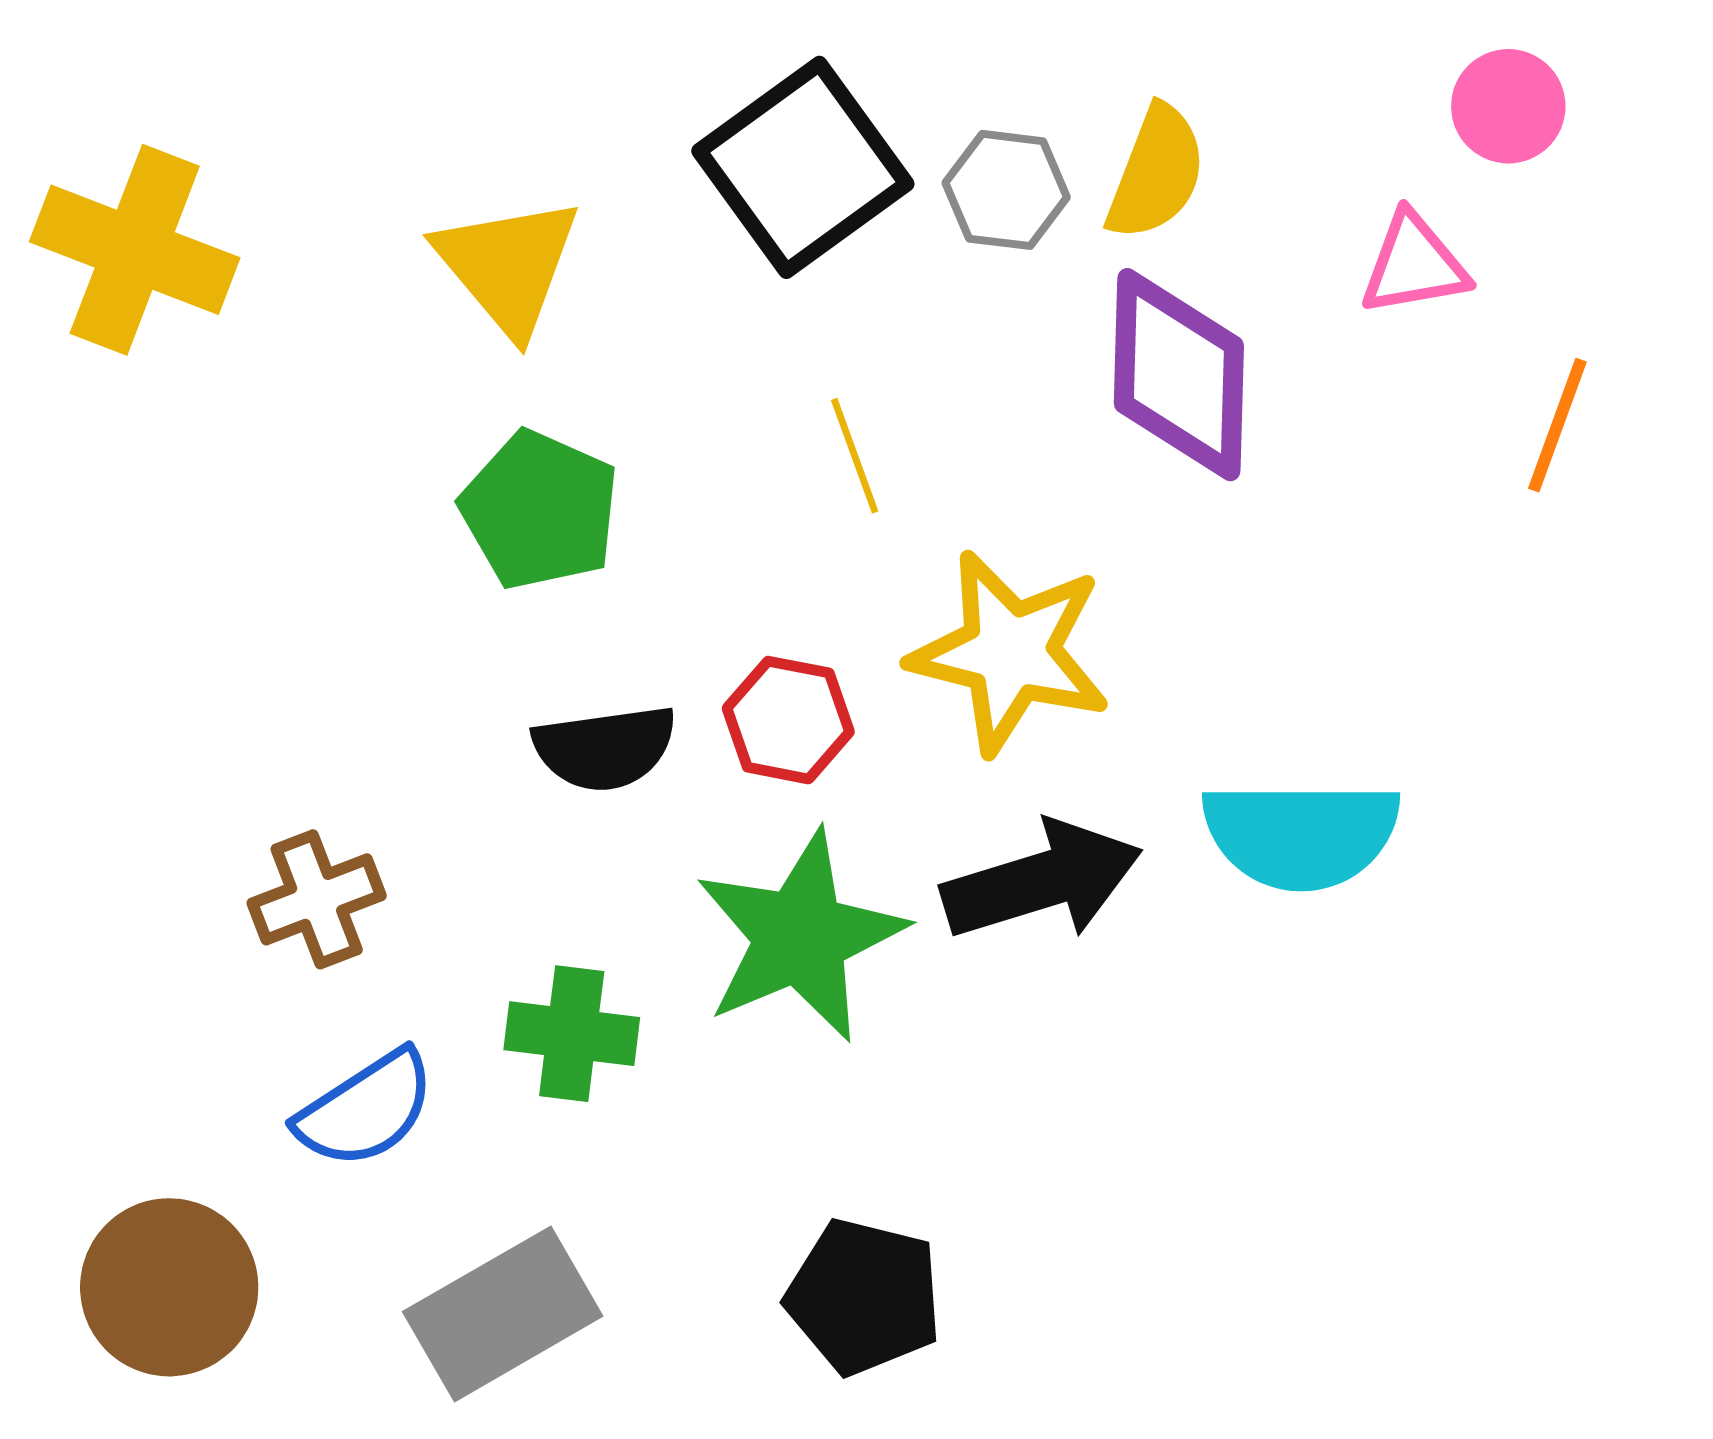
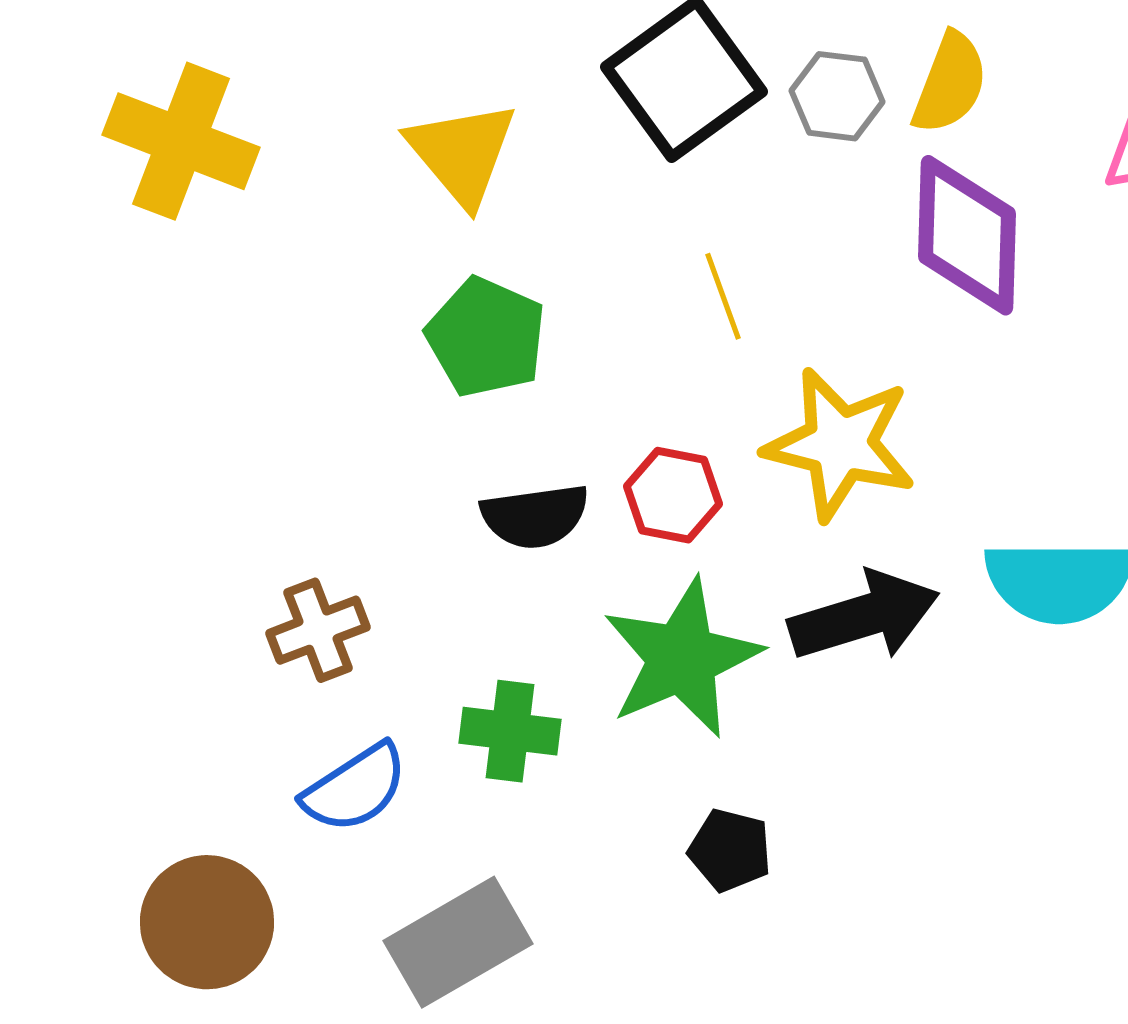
black pentagon: (864, 1297) -> (730, 850), moved, size x0.7

